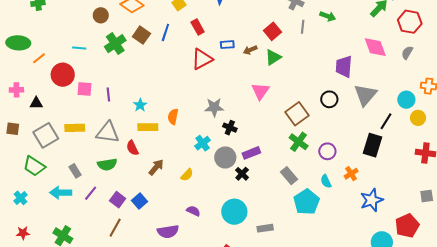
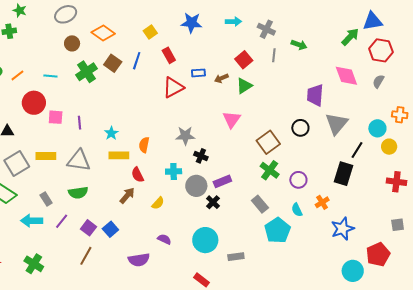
orange line: (39, 58) -> (17, 75), moved
cyan cross: (203, 143) -> (174, 171), turned 35
red semicircle: (132, 148) -> (138, 175), moved

